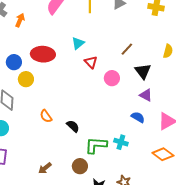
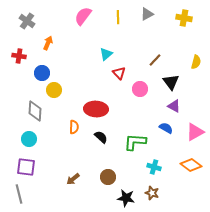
orange arrow: (20, 20) -> (48, 43), moved
red ellipse: (43, 54) -> (96, 109), moved
orange semicircle: (46, 116) -> (74, 127), turned -144
cyan cross: (121, 142) -> (154, 167), moved
green L-shape: (96, 145) -> (135, 142), moved

